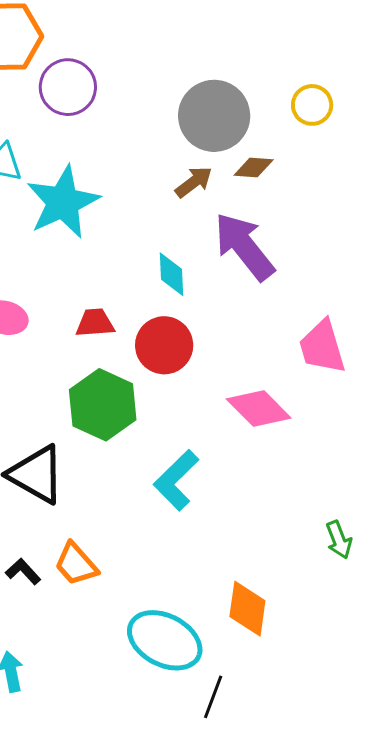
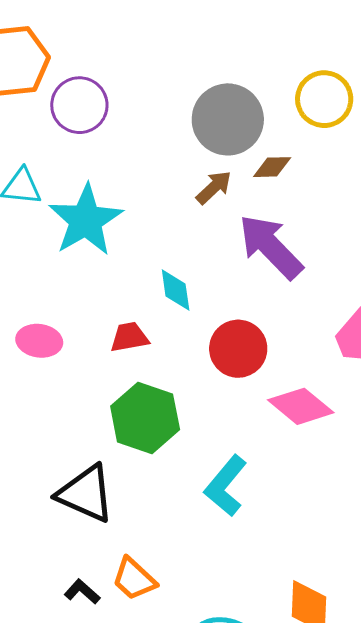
yellow circle: (312, 105) -> (324, 99), size x1.4
cyan diamond: (172, 274) -> (176, 290), moved
red circle: (164, 345) -> (238, 349), moved

